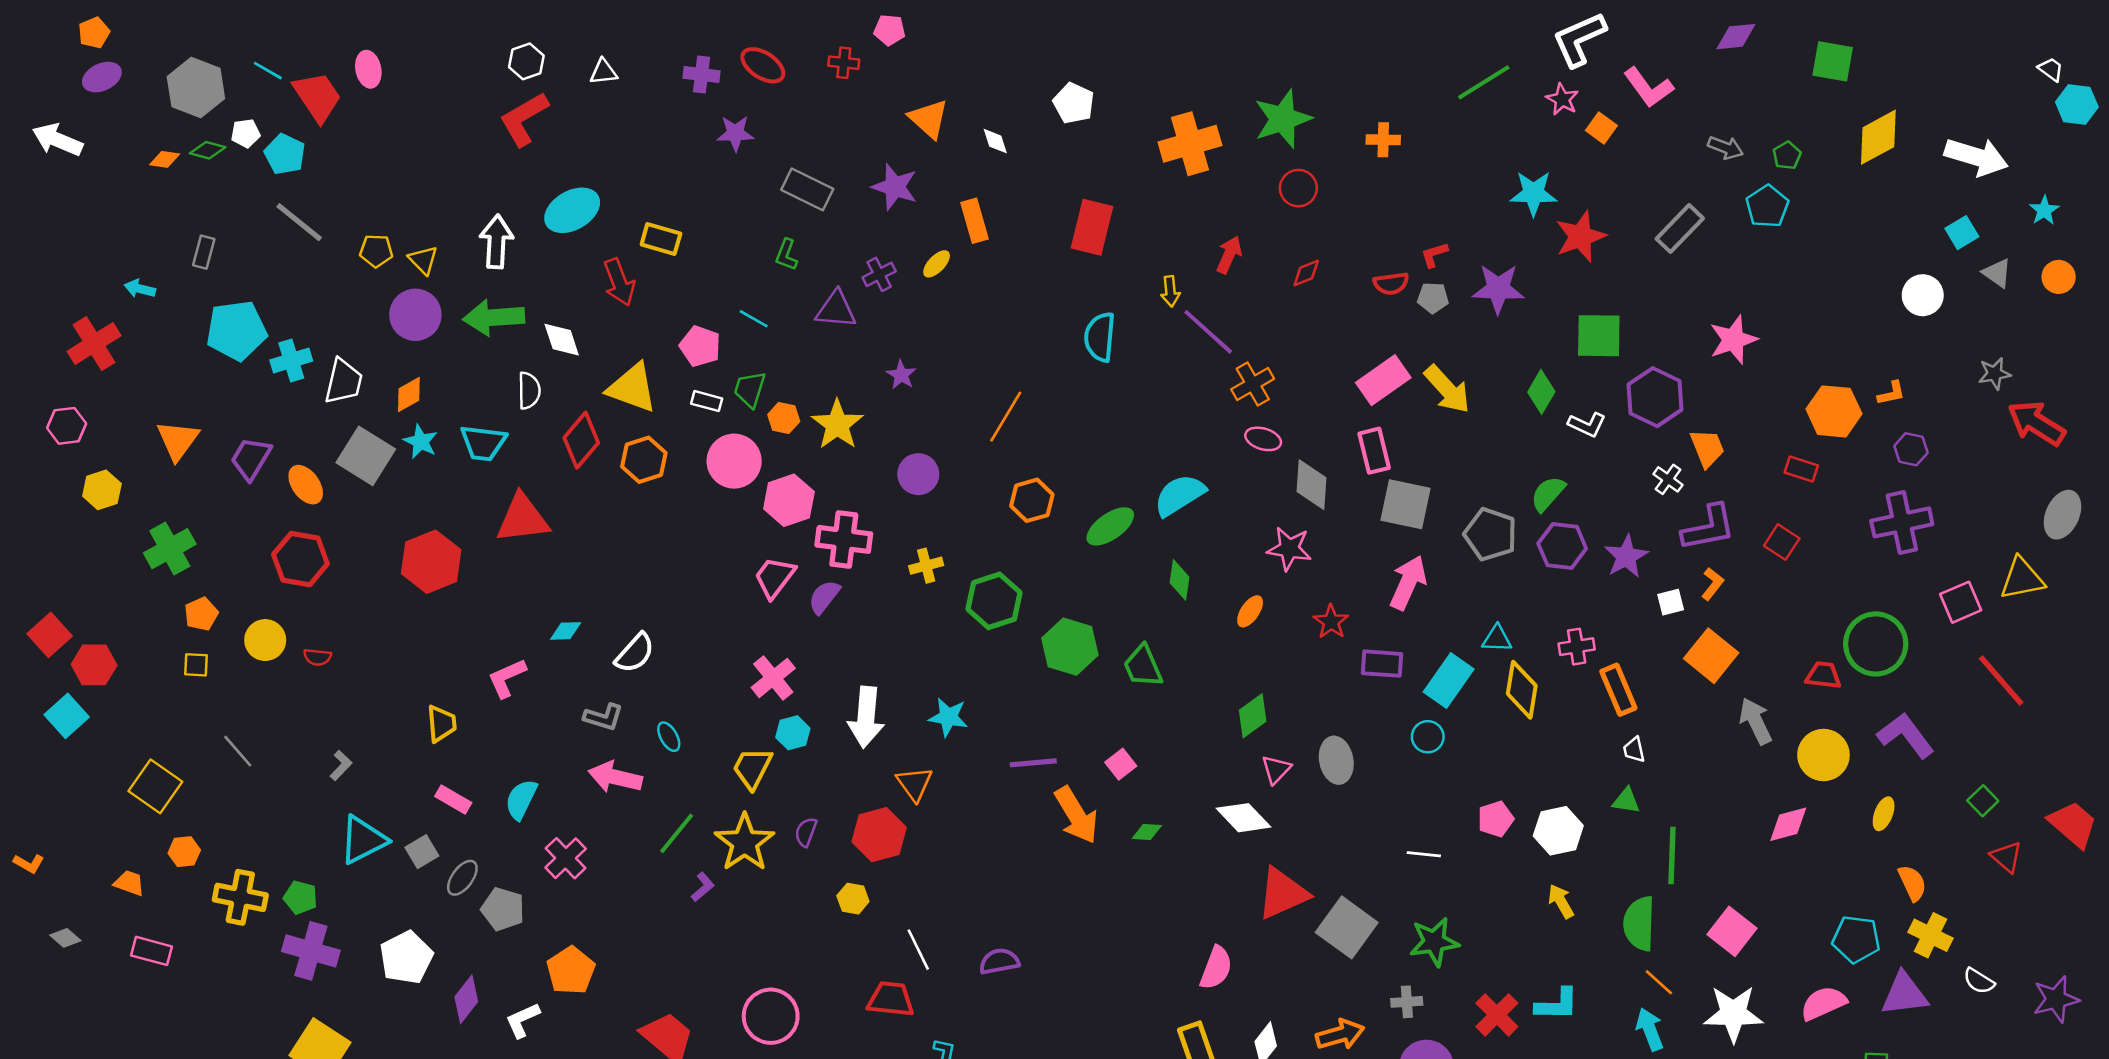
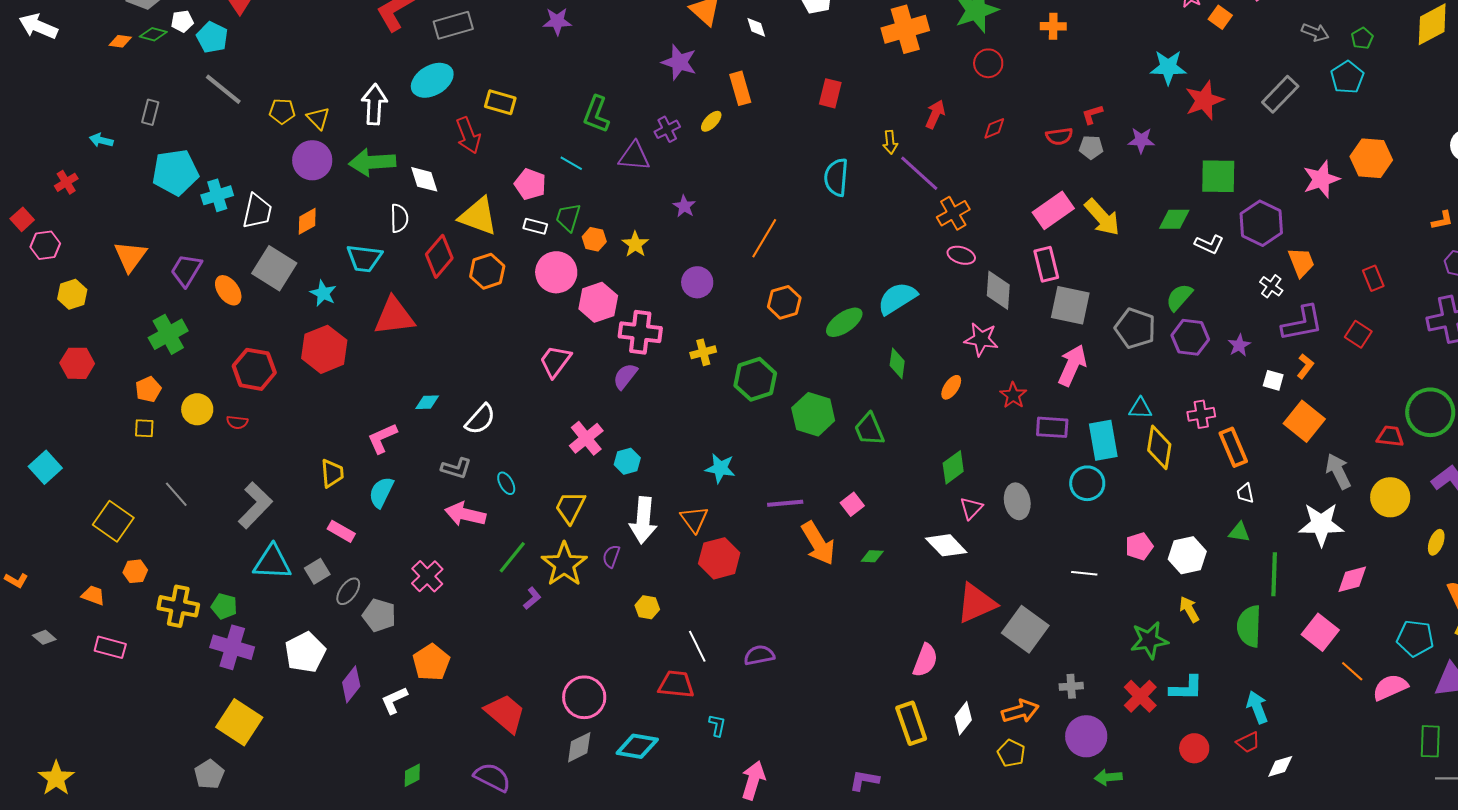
gray rectangle: (807, 189) -> (453, 25), moved, turned -42
red rectangle: (1092, 227) -> (830, 93), size x0.7
green L-shape: (786, 255) -> (596, 114), size x1.5
purple star: (1498, 289) -> (1141, 140), size x0.7
red cross: (94, 344) -> (66, 182), size x0.6
green diamond: (1541, 392) -> (1174, 219), turned 60
orange hexagon: (1834, 411) -> (1371, 158), moved
yellow star: (837, 425) -> (635, 244), size x0.7
cyan star: (421, 442) -> (323, 293), moved
red rectangle: (1801, 469) -> (1373, 278), turned 50
green cross: (170, 549) -> (168, 334), moved
purple star: (1626, 556) -> (1239, 345), size x0.7
red hexagon: (300, 559) -> (254, 369), moved
pink trapezoid: (775, 577) -> (555, 361), moved
white square: (1671, 602) -> (1273, 380), turned 30
red square: (50, 635) -> (22, 219), moved, size x0.7
red hexagon: (94, 665) -> (77, 363), moved
cyan rectangle: (1449, 681) -> (1103, 440), turned -45
white arrow: (866, 717) -> (643, 520), moved
cyan hexagon: (793, 733) -> (627, 461), moved
cyan circle: (1428, 737) -> (1087, 483), size x1.4
gray L-shape: (341, 765) -> (255, 505), size x2.0
cyan semicircle: (521, 799) -> (381, 492), moved
pink diamond: (1788, 824) -> (1352, 579), moved
red hexagon: (879, 835) -> (719, 558), moved
cyan triangle: (363, 840) -> (272, 562), turned 30
green star: (1434, 942) -> (1149, 640), moved
orange line: (1659, 982) -> (1352, 671), moved
white star: (1733, 1014) -> (1321, 524), moved

